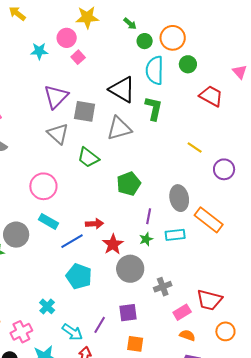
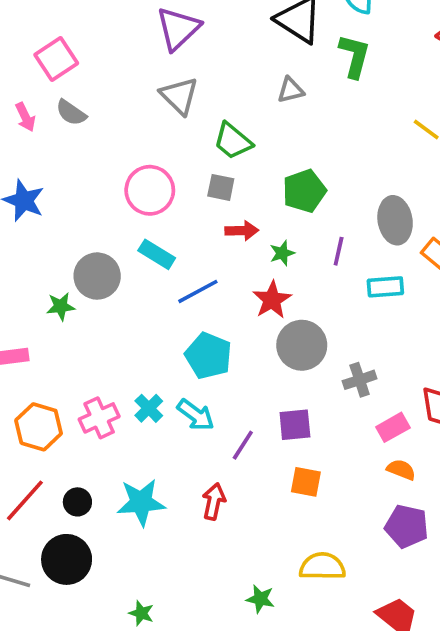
gray square: (85, 111) -> (221, 187), moved, size x0.7
gray triangle: (119, 128) -> (291, 90), size x0.6
red arrow: (94, 224) -> (242, 231), moved
green star: (146, 239) -> (282, 253), moved
pink cross: (21, 332) -> (99, 418), moved
cyan arrow: (72, 332) -> (196, 415), moved

